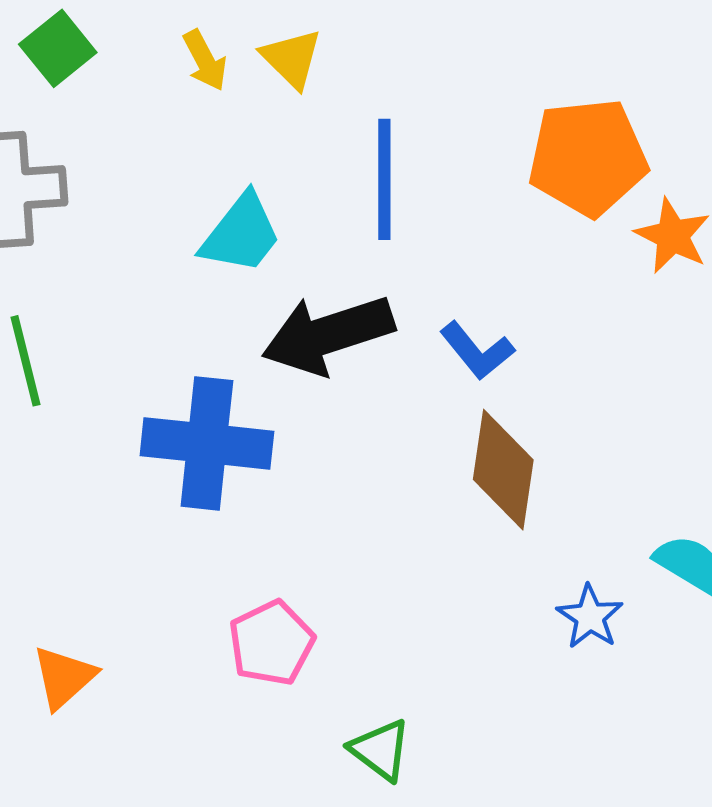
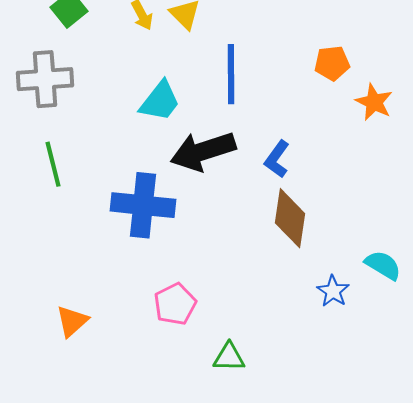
orange pentagon: (588, 157) -> (332, 63), size x0.6
blue L-shape: (477, 351) -> (277, 159), turned 75
green triangle: (380, 750) -> (229, 357), turned -36

